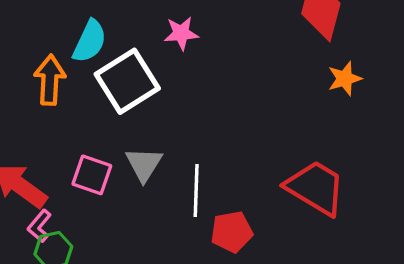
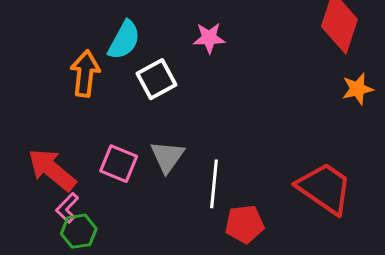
white square: (127, 81) -> (157, 79), size x0.7

